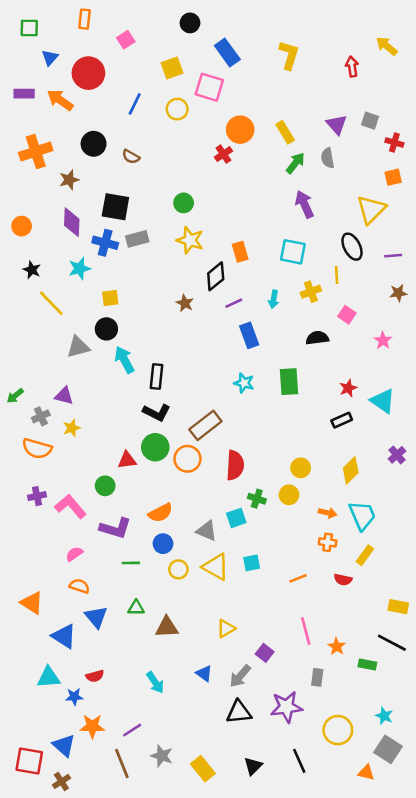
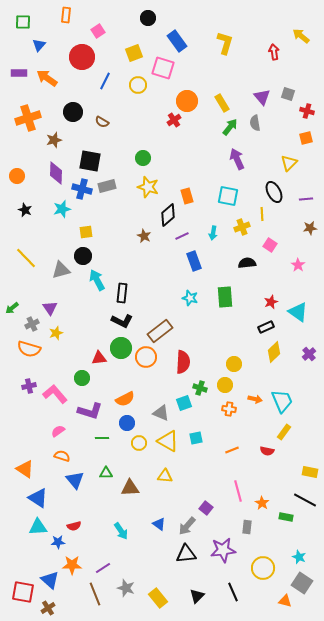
red circle: (88, 73) -> (82, 57), moved
yellow triangle: (371, 209) -> (289, 163), size x0.7
yellow line: (51, 303) -> (26, 258), moved
purple triangle: (64, 396) -> (50, 308), turned 42
yellow diamond: (351, 470) -> (274, 352), moved
orange cross: (328, 542) -> (229, 409), moved
yellow triangle: (226, 628) -> (165, 476), moved, turned 35
blue triangle: (64, 636) -> (38, 498), moved

